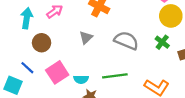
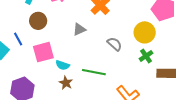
yellow circle: (171, 16) -> (145, 32), moved
gray semicircle: (126, 41) -> (114, 44), size x0.7

